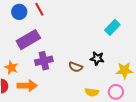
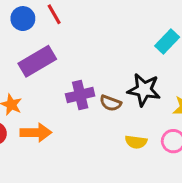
black star: (97, 58) -> (144, 90), size x1.5
purple cross: (44, 61) -> (80, 95), moved

